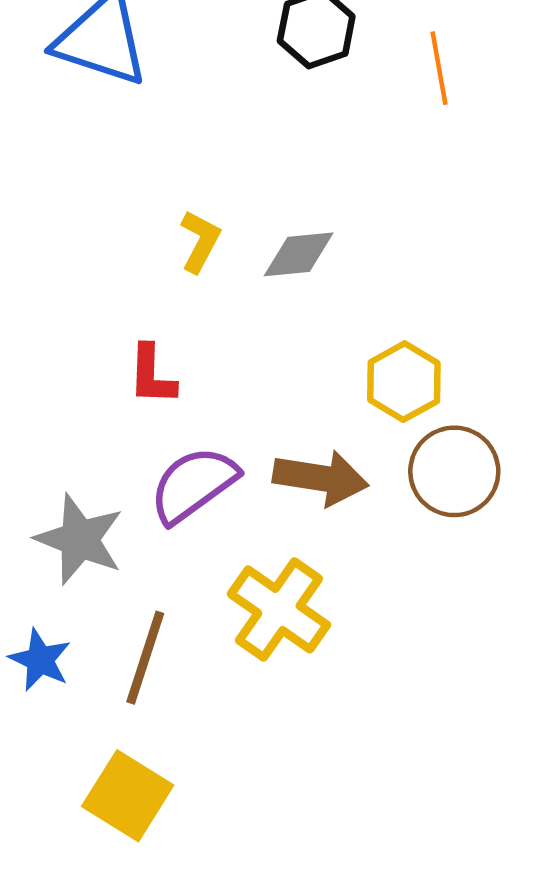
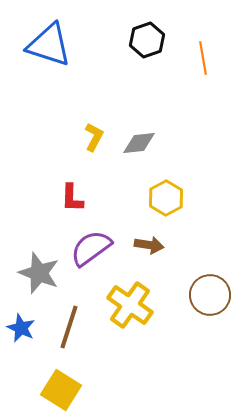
yellow hexagon: (404, 382) -> (166, 198), moved
brown circle: (454, 471) -> (210, 295), moved
brown arrow: (321, 478) -> (149, 245), size x0.7

